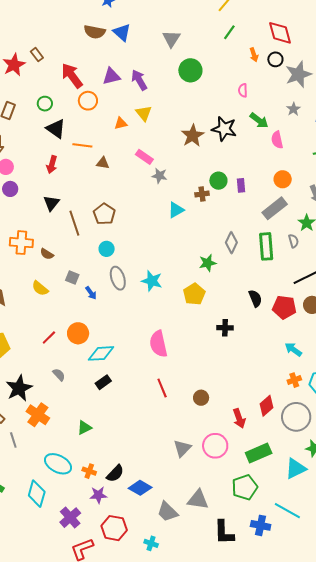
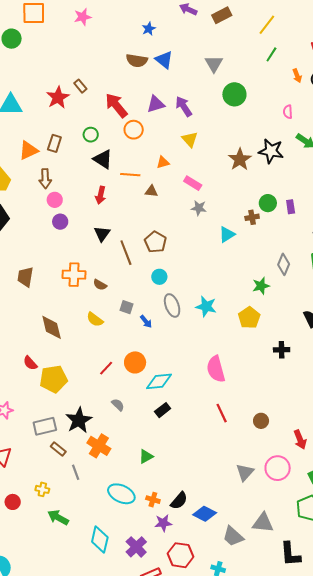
orange triangle: (121, 123) -> (163, 162), moved
gray star: (159, 176) -> (199, 208), moved
cyan diamond: (37, 494) -> (100, 540), moved

